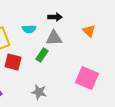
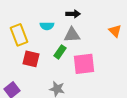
orange triangle: (89, 31) -> (115, 31), moved
pink square: (87, 78) -> (84, 64), moved, turned -30

